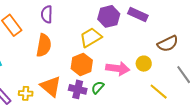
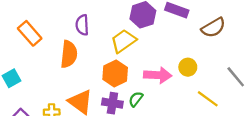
purple semicircle: (47, 14) -> (82, 25), moved
brown semicircle: (168, 44) -> (213, 28), moved

